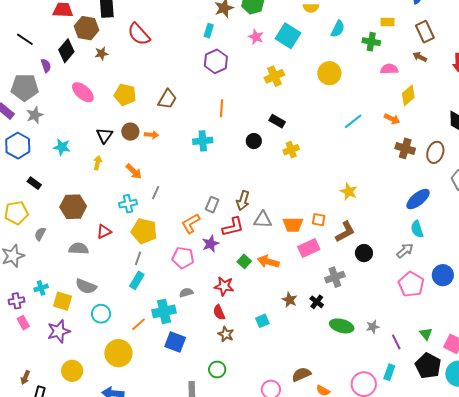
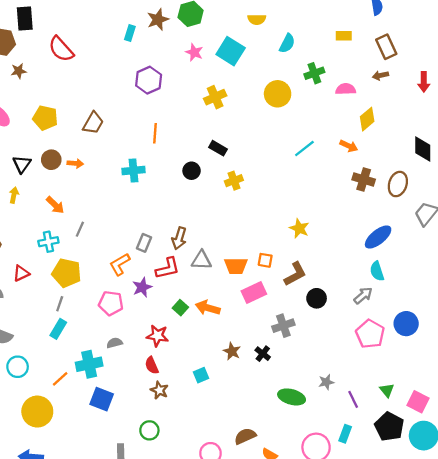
cyan rectangle: (209, 31) -> (130, 33), moved
green cross: (371, 42) -> (314, 73), moved, turned -30
brown arrow: (420, 57) -> (380, 75), turned -40
green ellipse: (342, 326) -> (292, 397), moved

